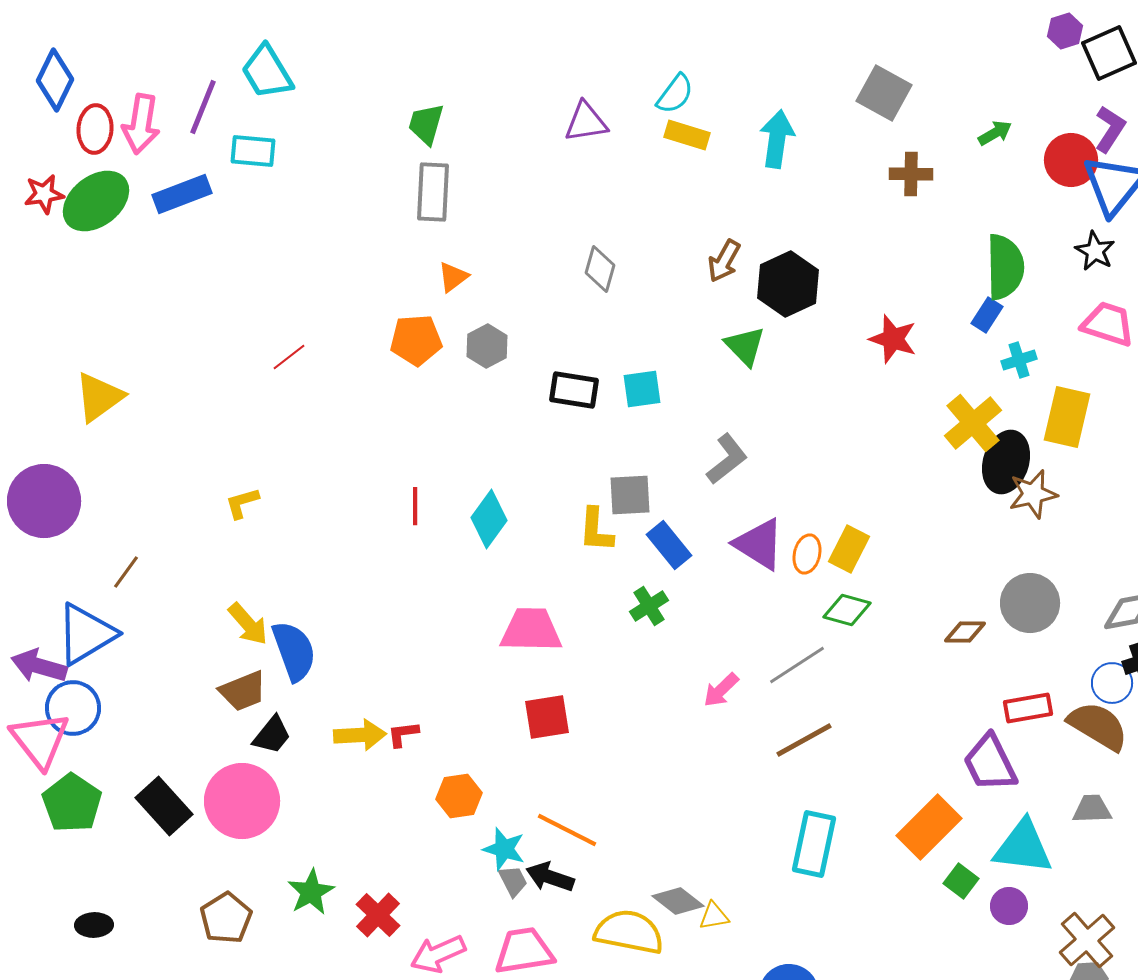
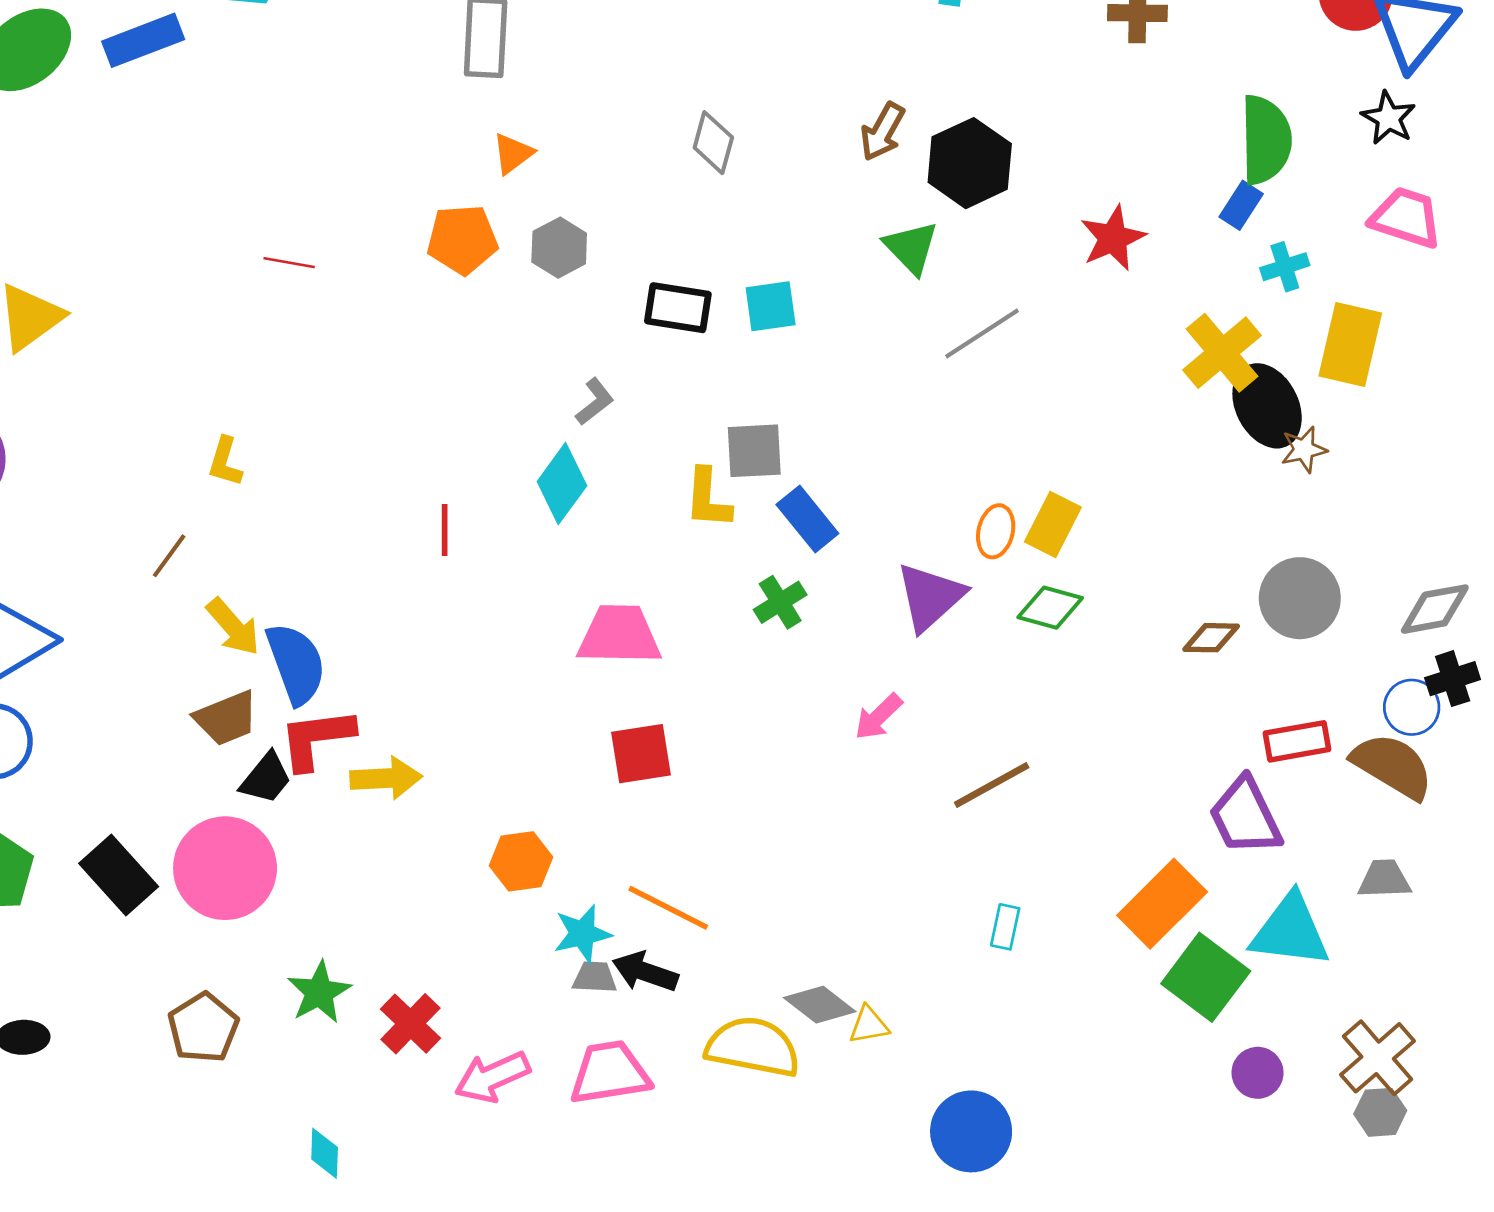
red star: (893, 339) -> (1113, 238), turned 30
red line: (289, 357) -> (289, 263), turned 48
gray L-shape: (727, 459) -> (595, 402), moved, size x0.7
black ellipse: (1006, 462) -> (1267, 406), turned -44
brown star: (1033, 494) -> (1304, 449), size x0.7
yellow L-shape: (242, 503) -> (225, 462), turned -57
red line: (415, 506) -> (445, 530), moved
purple triangle: (759, 544) -> (930, 597), moved, turned 46
brown line: (126, 572) -> (169, 556), moved
gray line: (797, 665) -> (982, 334), moved
red L-shape: (403, 734) -> (316, 739), moved, size x1.8
cyan rectangle: (814, 844) -> (1005, 927), size x0.5
cyan star: (504, 849) -> (582, 934), turned -30
gray trapezoid: (513, 881) -> (595, 977), turned -60
green square: (961, 881) -> (1206, 977), size x1.8
purple circle: (1009, 906) -> (1258, 1073), moved

